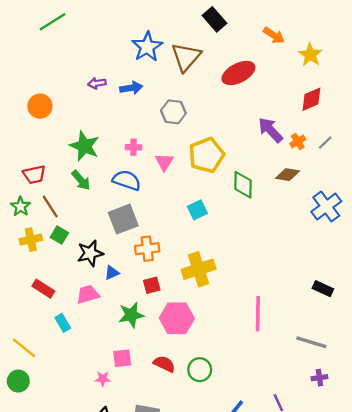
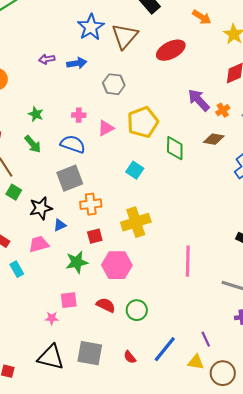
green star: (84, 146) -> (36, 114), size x0.6
pink triangle: (164, 162) -> (106, 128), turned 30
cyan square: (197, 210) -> (135, 170), turned -30

